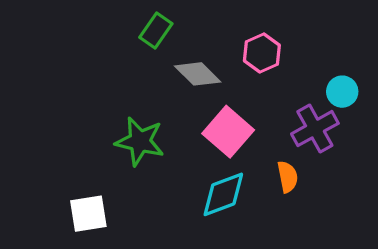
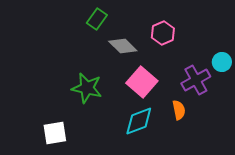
cyan circle: (342, 92) -> (222, 62), moved

